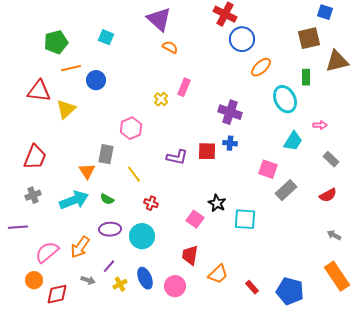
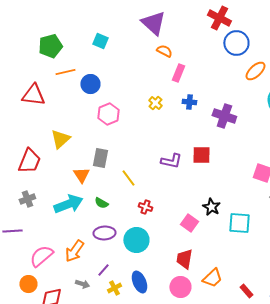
pink rectangle: (184, 87) -> (178, 73), moved
yellow triangle: (66, 109) -> (60, 139), moved
pink hexagon: (131, 128) -> (108, 114), moved
blue cross: (230, 143) -> (189, 102), moved
pink circle: (175, 286) -> (180, 287), moved

